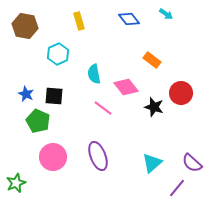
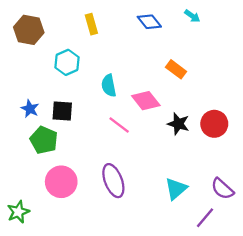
red circle: (181, 93) -> (214, 124), moved

